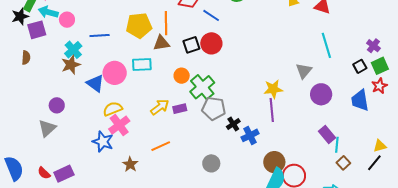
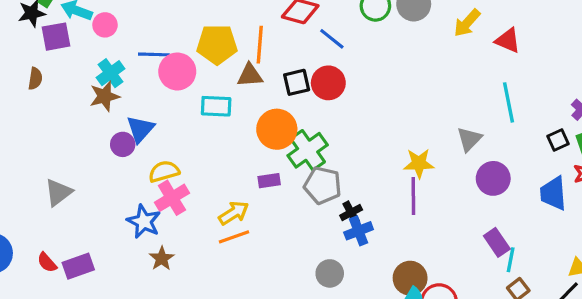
pink circle: (115, 73) -> (177, 71), moved
orange circle: (182, 76) -> (277, 129), size x1.6
blue triangle: (95, 83) -> (140, 129), turned 30
purple circle: (57, 105) -> (123, 144), moved
yellow arrow: (160, 107) -> (234, 213), moved
blue cross: (250, 135) -> (359, 231), moved
gray circle: (211, 163) -> (330, 273), moved
brown star: (130, 164) -> (162, 258), moved

